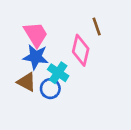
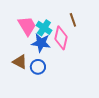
blue star: (36, 57) -> (41, 43), moved
cyan cross: (58, 73) -> (44, 28), moved

